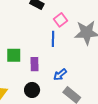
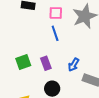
pink square: (60, 20) -> (56, 13), turned -32

